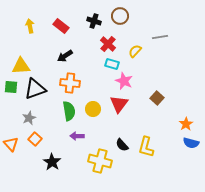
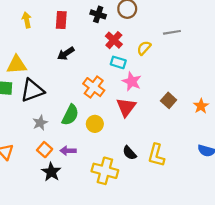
red rectangle: (61, 26) -> (61, 20), turned 56
orange cross: (70, 83) -> (94, 87), moved, turned 30
yellow circle: (93, 109) -> (95, 124), moved
green semicircle: (69, 111) -> (70, 115), turned 36
gray star: (29, 118) -> (40, 123), moved
orange star: (186, 124) -> (201, 106), moved
purple arrow: (77, 136) -> (68, 151), moved
orange square: (35, 139) -> (45, 150), moved

